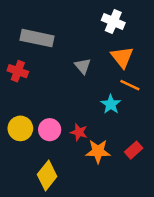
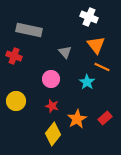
pink circle: (50, 130) -> (51, 79), moved
red star: (79, 132) -> (52, 106), moved
orange star: (98, 151) -> (77, 119), turned -30
yellow diamond: (47, 176) -> (53, 134), moved

